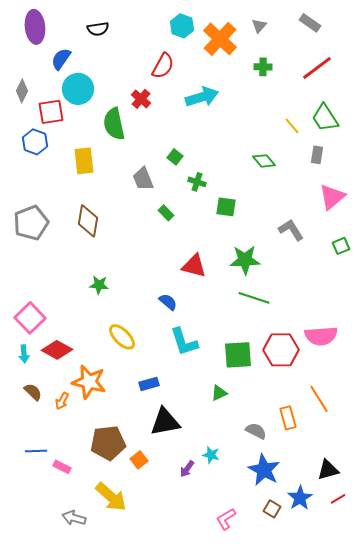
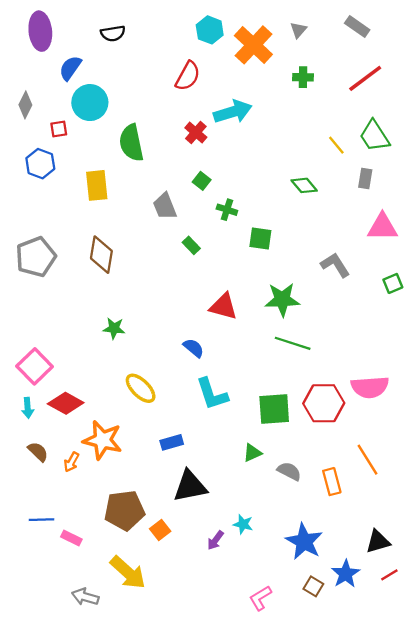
red cross: (141, 99) -> (196, 132), moved
red square: (51, 112) -> (59, 129), size x0.6
pink triangle: (332, 197) -> (382, 227), turned 40
gray semicircle: (256, 431) -> (289, 471), moved

